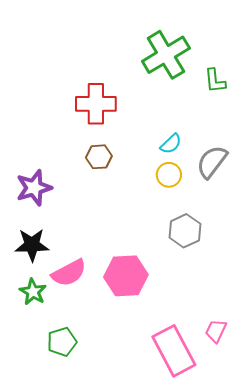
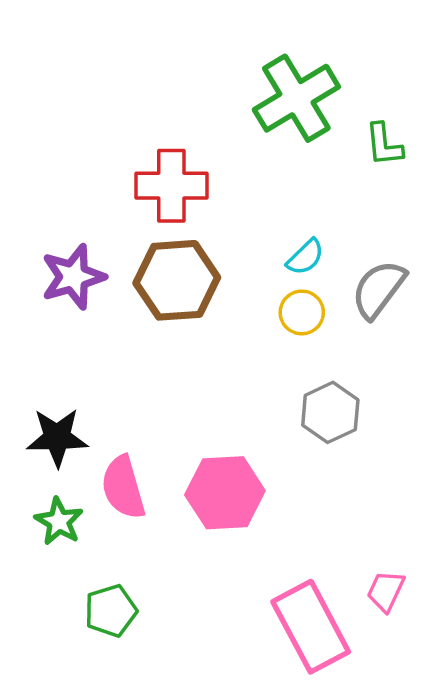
brown hexagon: (99, 157) -> (177, 280), size x1.8
purple star: (34, 188) -> (73, 277), moved
pink semicircle: (69, 273) -> (123, 487), turned 102

